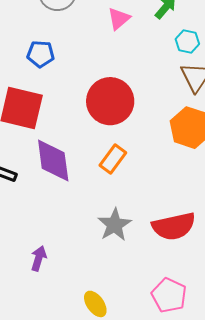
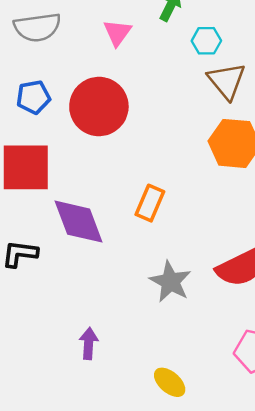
red circle: (110, 101) -> (99, 107), moved

